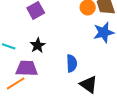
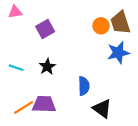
purple trapezoid: (27, 68) -> (44, 104), moved

